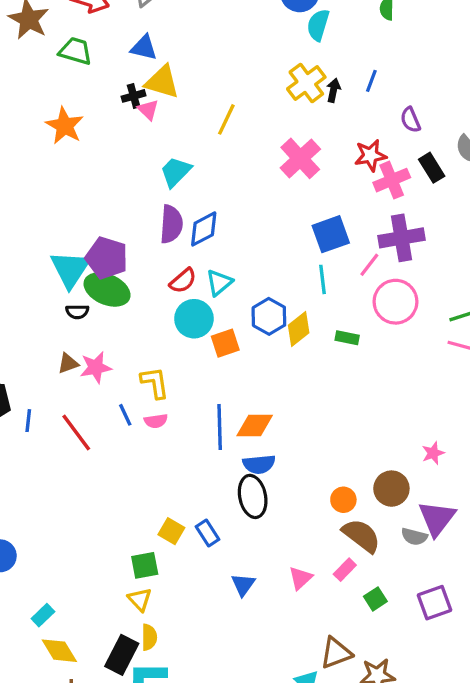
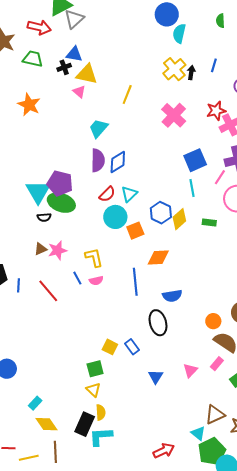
black cross: (134, 96) -> (64, 67), moved
orange diamond: (255, 425) -> (158, 258), moved
blue semicircle: (259, 464) -> (172, 296), moved

